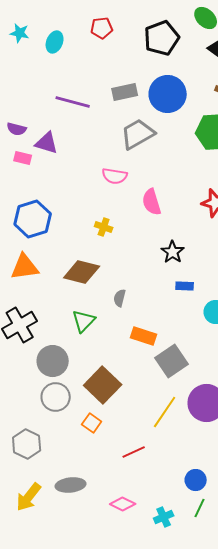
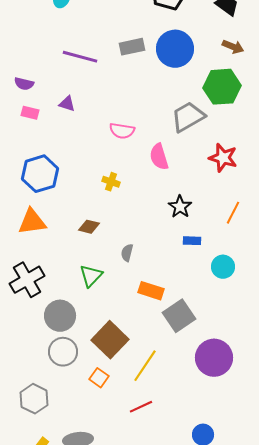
gray trapezoid: (138, 134) -> (188, 117), moved
purple triangle: (47, 143) -> (67, 104), moved, size x0.7
brown diamond: (82, 272) -> (89, 227), size x0.6
yellow line: (165, 412) -> (145, 366), moved

